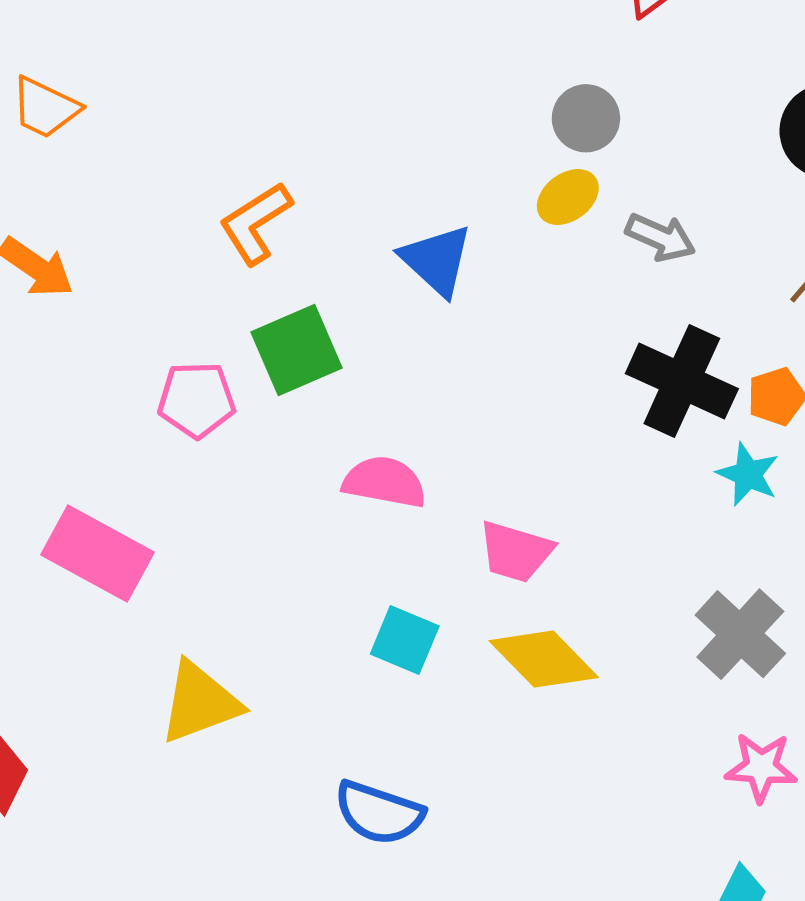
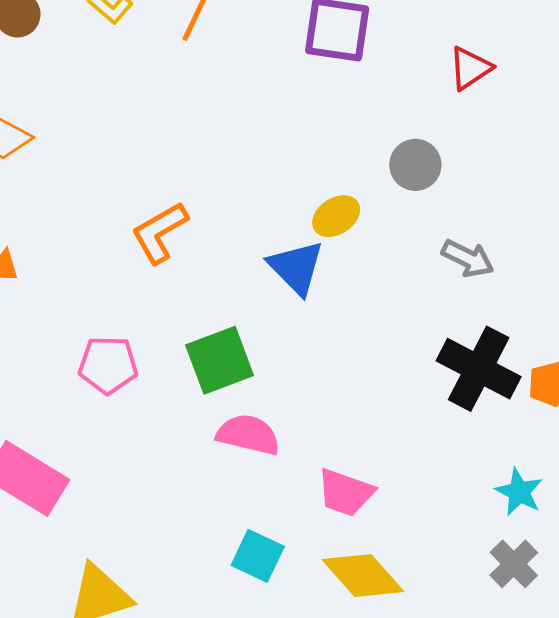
yellow ellipse: (568, 197) -> (336, 216), moved
green square: (297, 350) -> (220, 360), moved
cyan star: (748, 474) -> (519, 492), moved
gray cross: (740, 634) -> (514, 564), size x0.7

